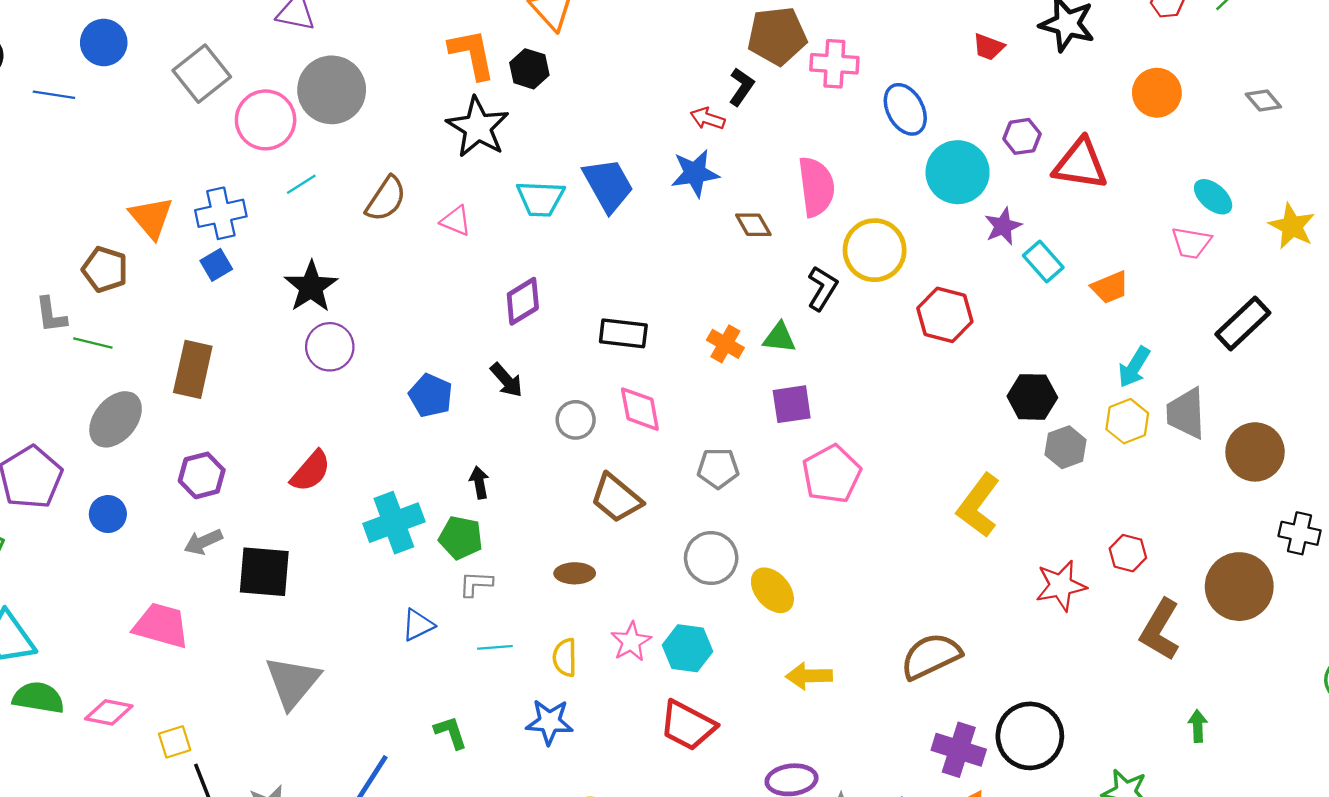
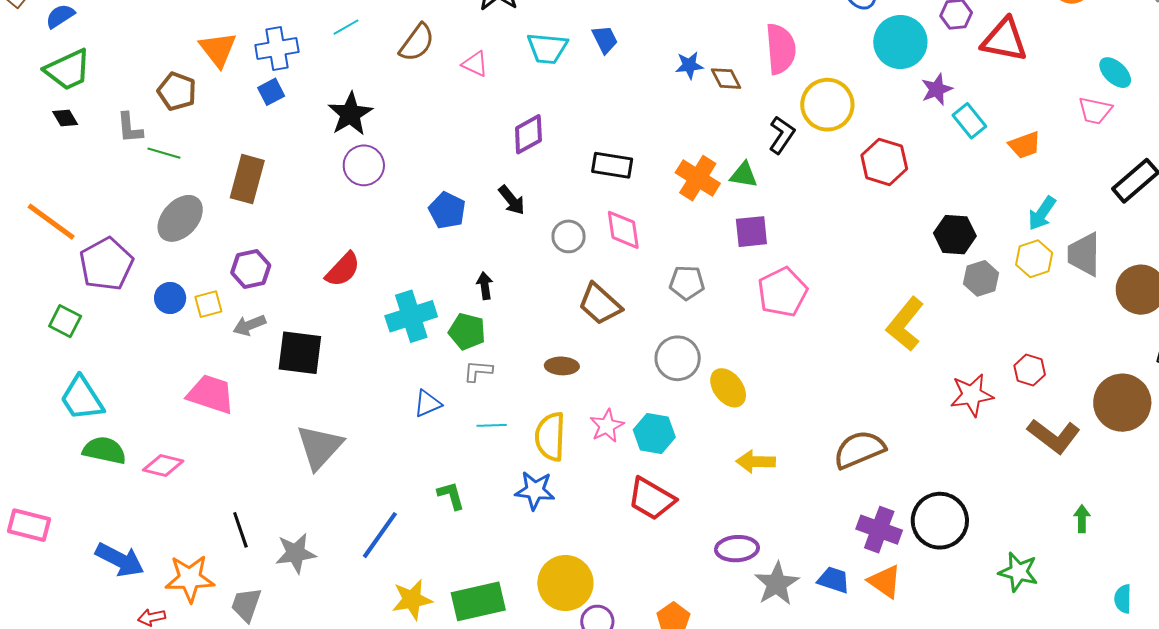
blue star: (695, 173) -> (689, 65), moved, size x0.7
blue trapezoid: (608, 185) -> (605, 39), size x0.6
orange cross: (725, 344) -> (698, 178), size x1.4
brown L-shape: (1160, 630) -> (1054, 436), turned -86
yellow semicircle: (565, 657) -> (550, 437), size x1.5
yellow square: (175, 742) -> (208, 304), moved

